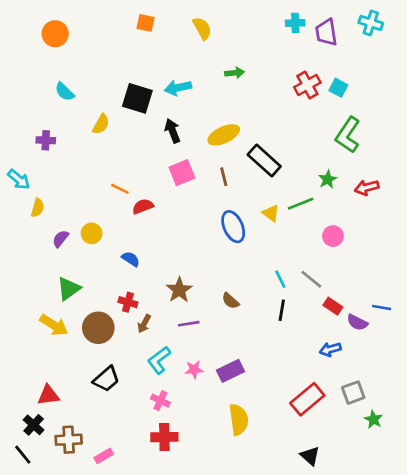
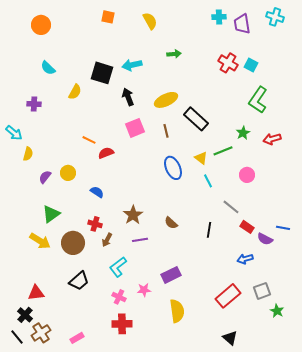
red cross: (307, 85) -> (228, 63), turned -30
cyan line: (280, 279) -> (208, 181), moved
pink star: (194, 370) -> (144, 290), moved
brown cross: (69, 440) -> (41, 333), moved, turned -30

